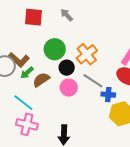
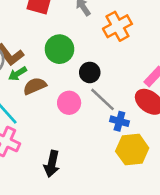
orange cross: (87, 54) -> (117, 26), moved
black circle: (67, 68) -> (90, 72), moved

